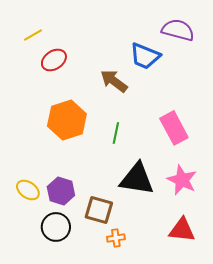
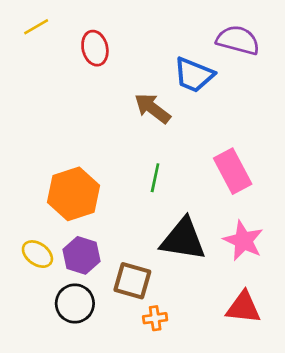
yellow line: (33, 35) -> (36, 27), moved
red ellipse: (54, 60) -> (95, 48), moved, turned -70
orange hexagon: (67, 120) -> (74, 194), moved

